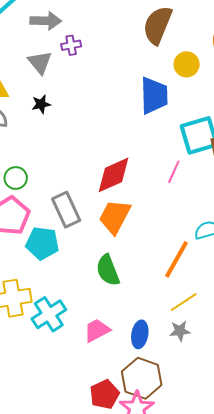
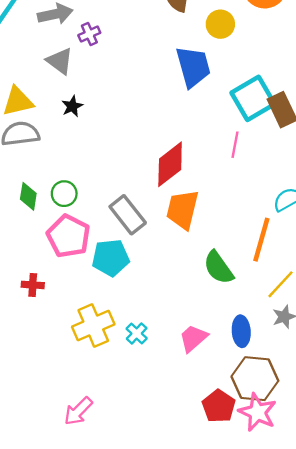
green semicircle: (108, 270) -> (218, 268), moved
cyan cross: (49, 314) -> (137, 333), size x0.6

